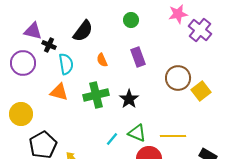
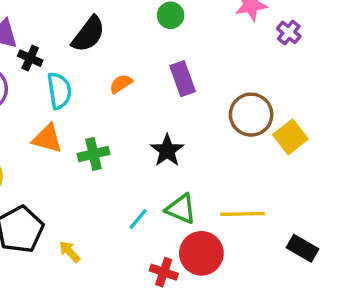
purple cross: (200, 30) -> (289, 32), size x0.6
orange semicircle: (102, 60) -> (121, 84), turned 80
green cross: (96, 95) -> (94, 154), moved, size x0.7

